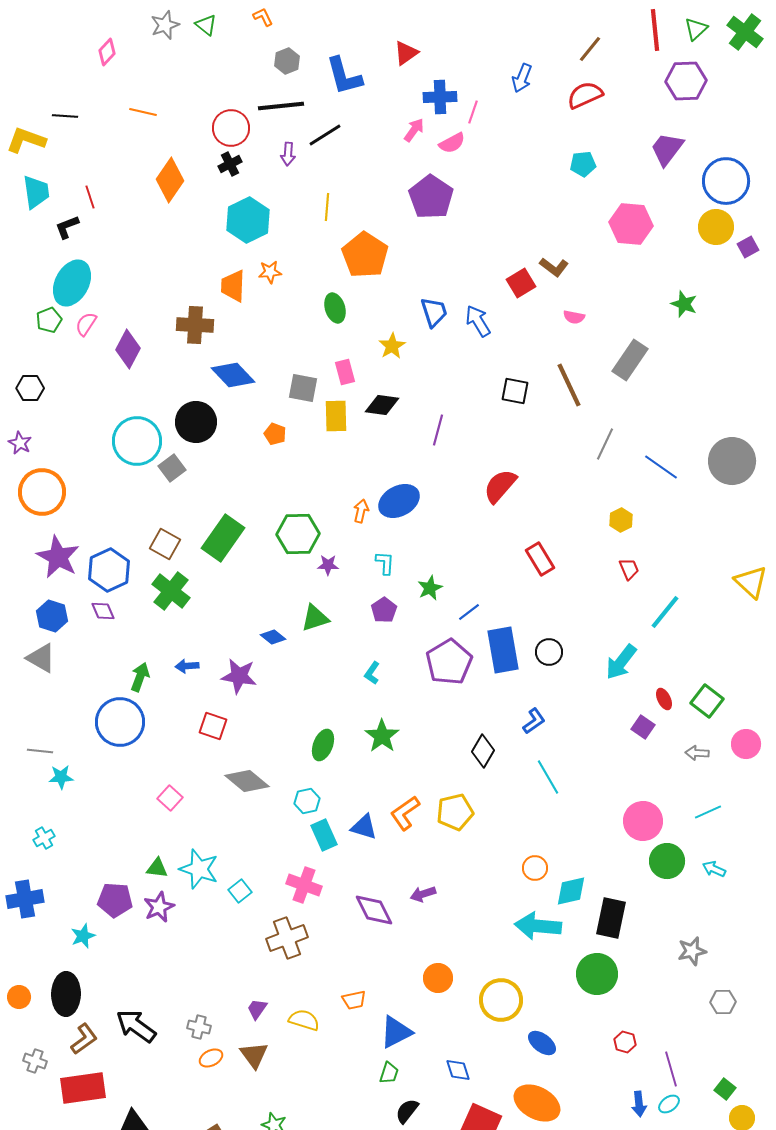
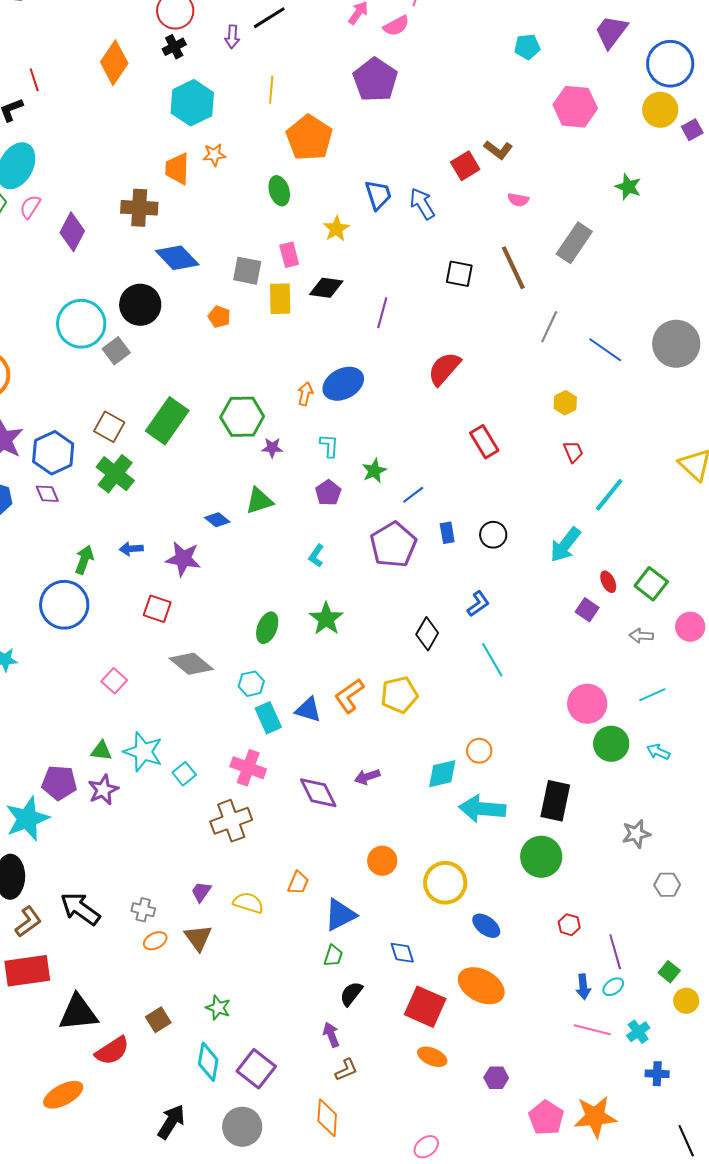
blue rectangle: (503, 650) -> (447, 533), size x0.5
cyan diamond: (571, 891) -> (442, 774), moved
cyan star: (83, 936) -> (27, 819), size x1.8
orange trapezoid: (354, 1000) -> (298, 883), turned -55

